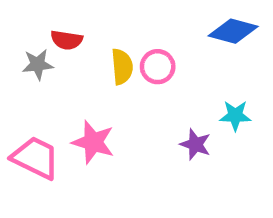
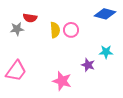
pink star: (93, 142) -> (62, 81), moved
pink trapezoid: (35, 158) -> (16, 71), turned 100

